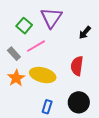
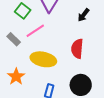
orange star: (16, 78) -> (16, 77), moved

